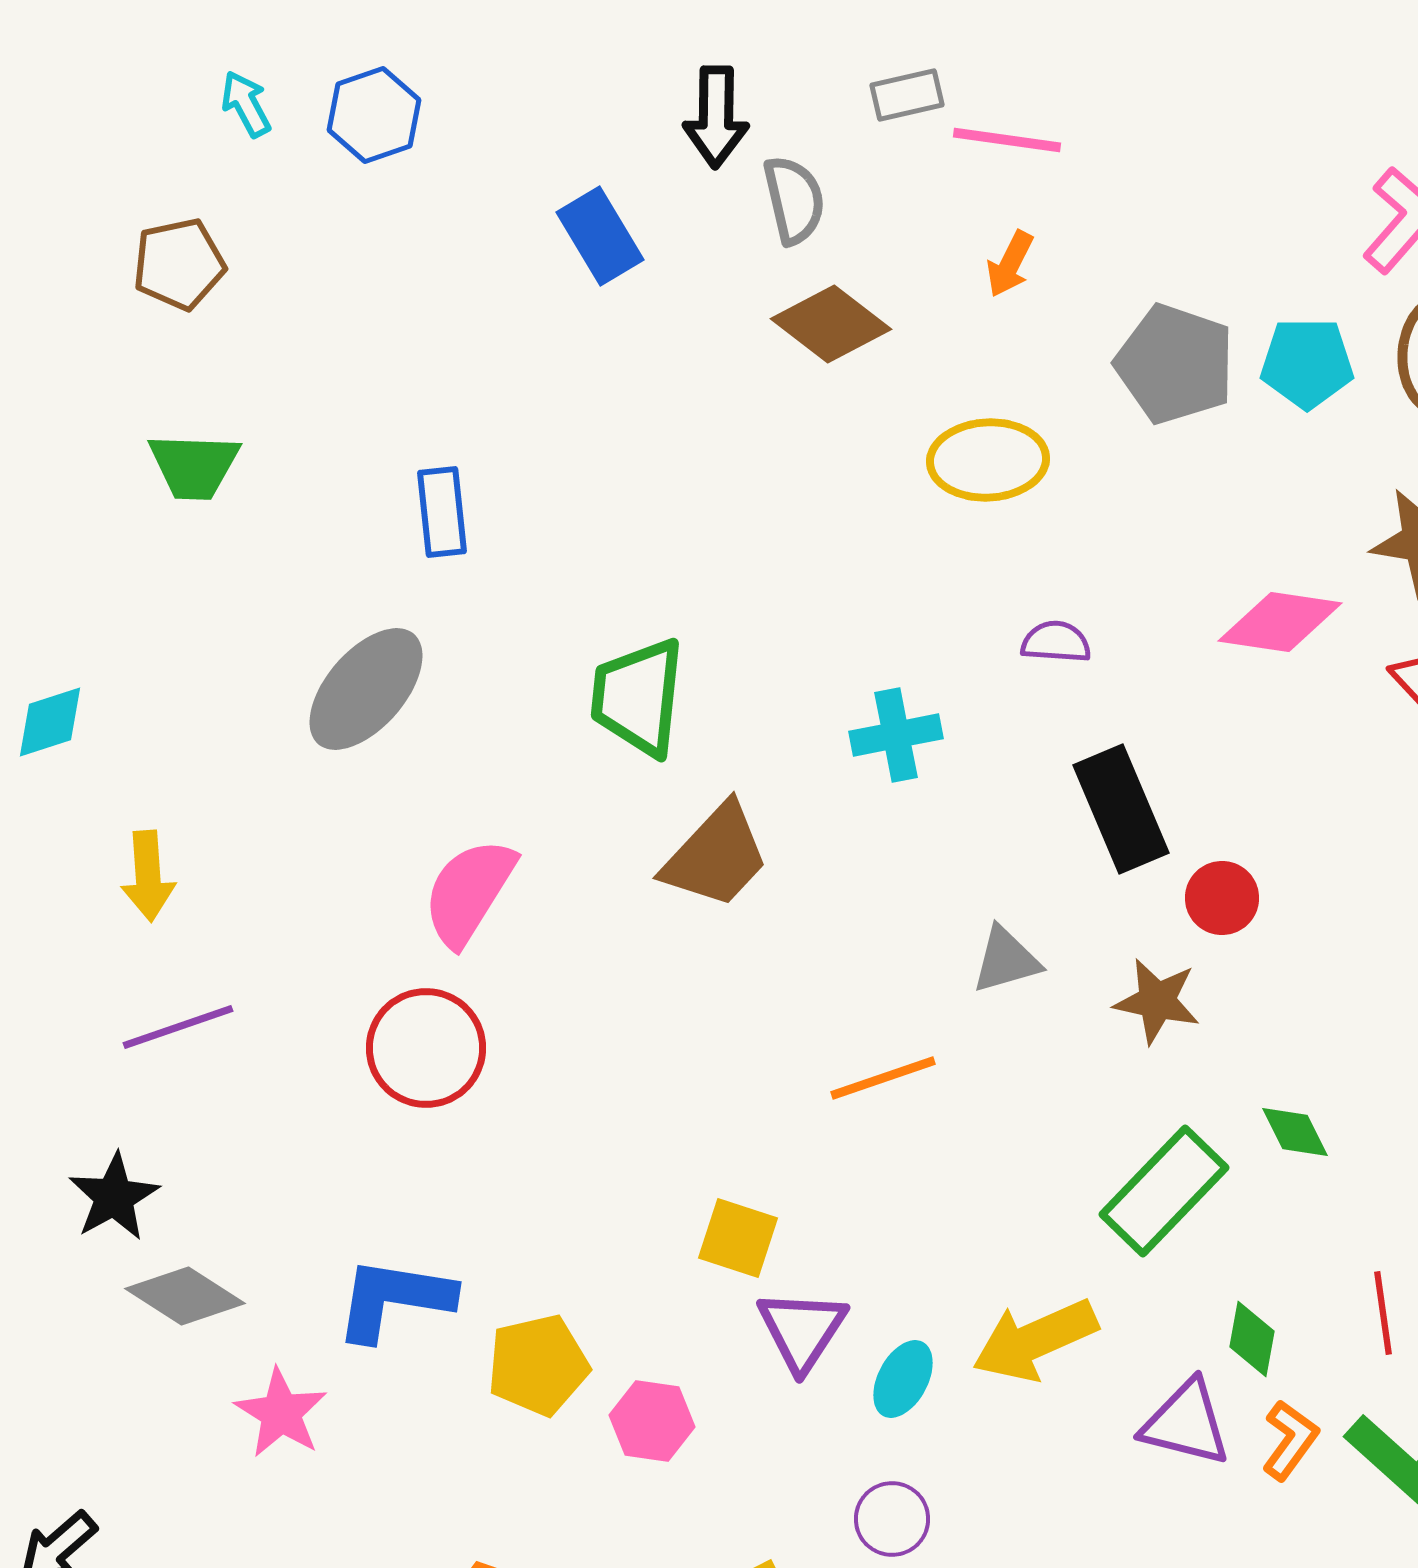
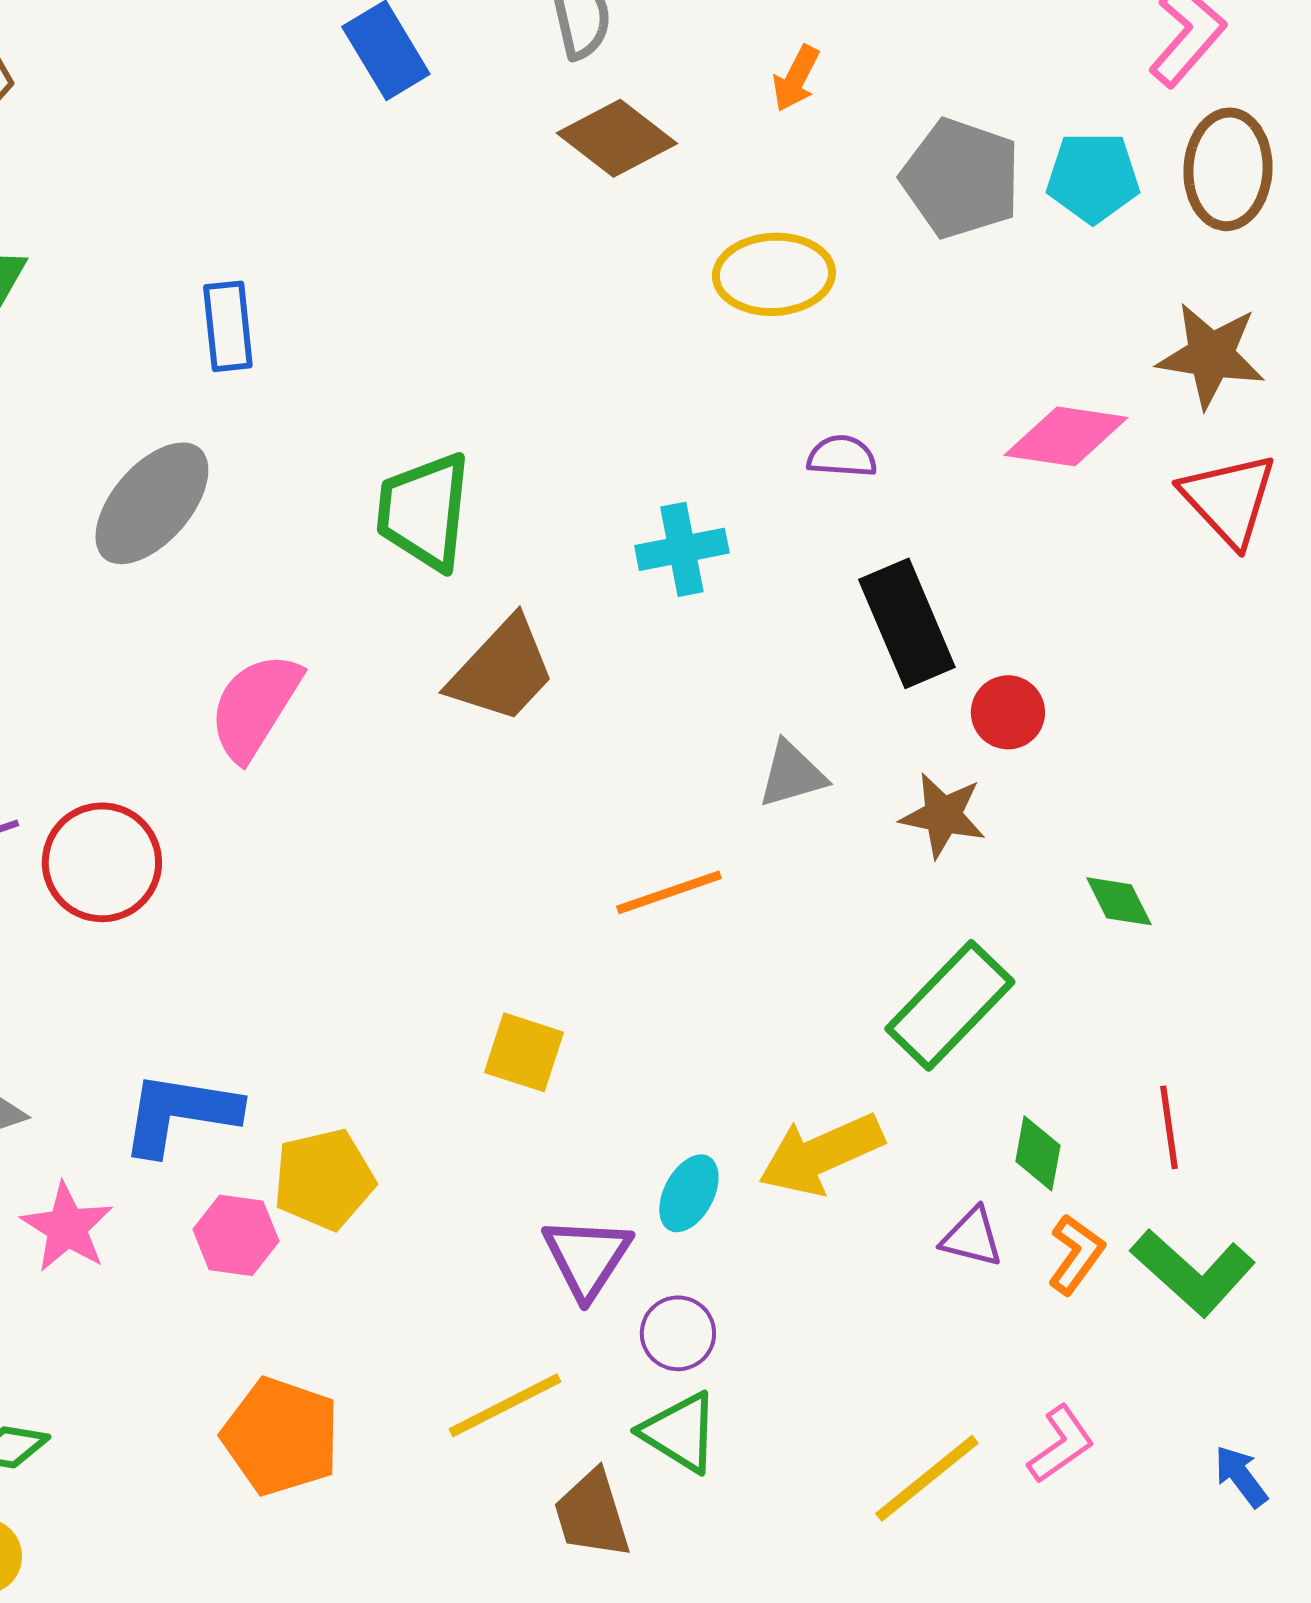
red circle: (426, 1048) -> (102, 862), moved
green diamond: (1295, 1132) -> (1119, 901), moved
purple triangle: (802, 1330) -> (587, 1257), moved
pink hexagon: (652, 1421) -> (236, 1235), moved
purple triangle: (1186, 1423) -> (972, 1237), size x0.7

